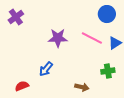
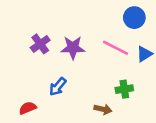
purple cross: (16, 17) -> (40, 44), moved
green cross: (108, 71) -> (124, 89), moved

